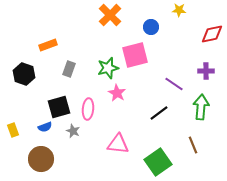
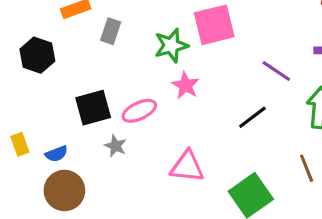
gray rectangle: (69, 69) -> (111, 31), moved
pink ellipse: (88, 109) -> (139, 111), turned 60
blue semicircle: (45, 127) -> (56, 154), moved

